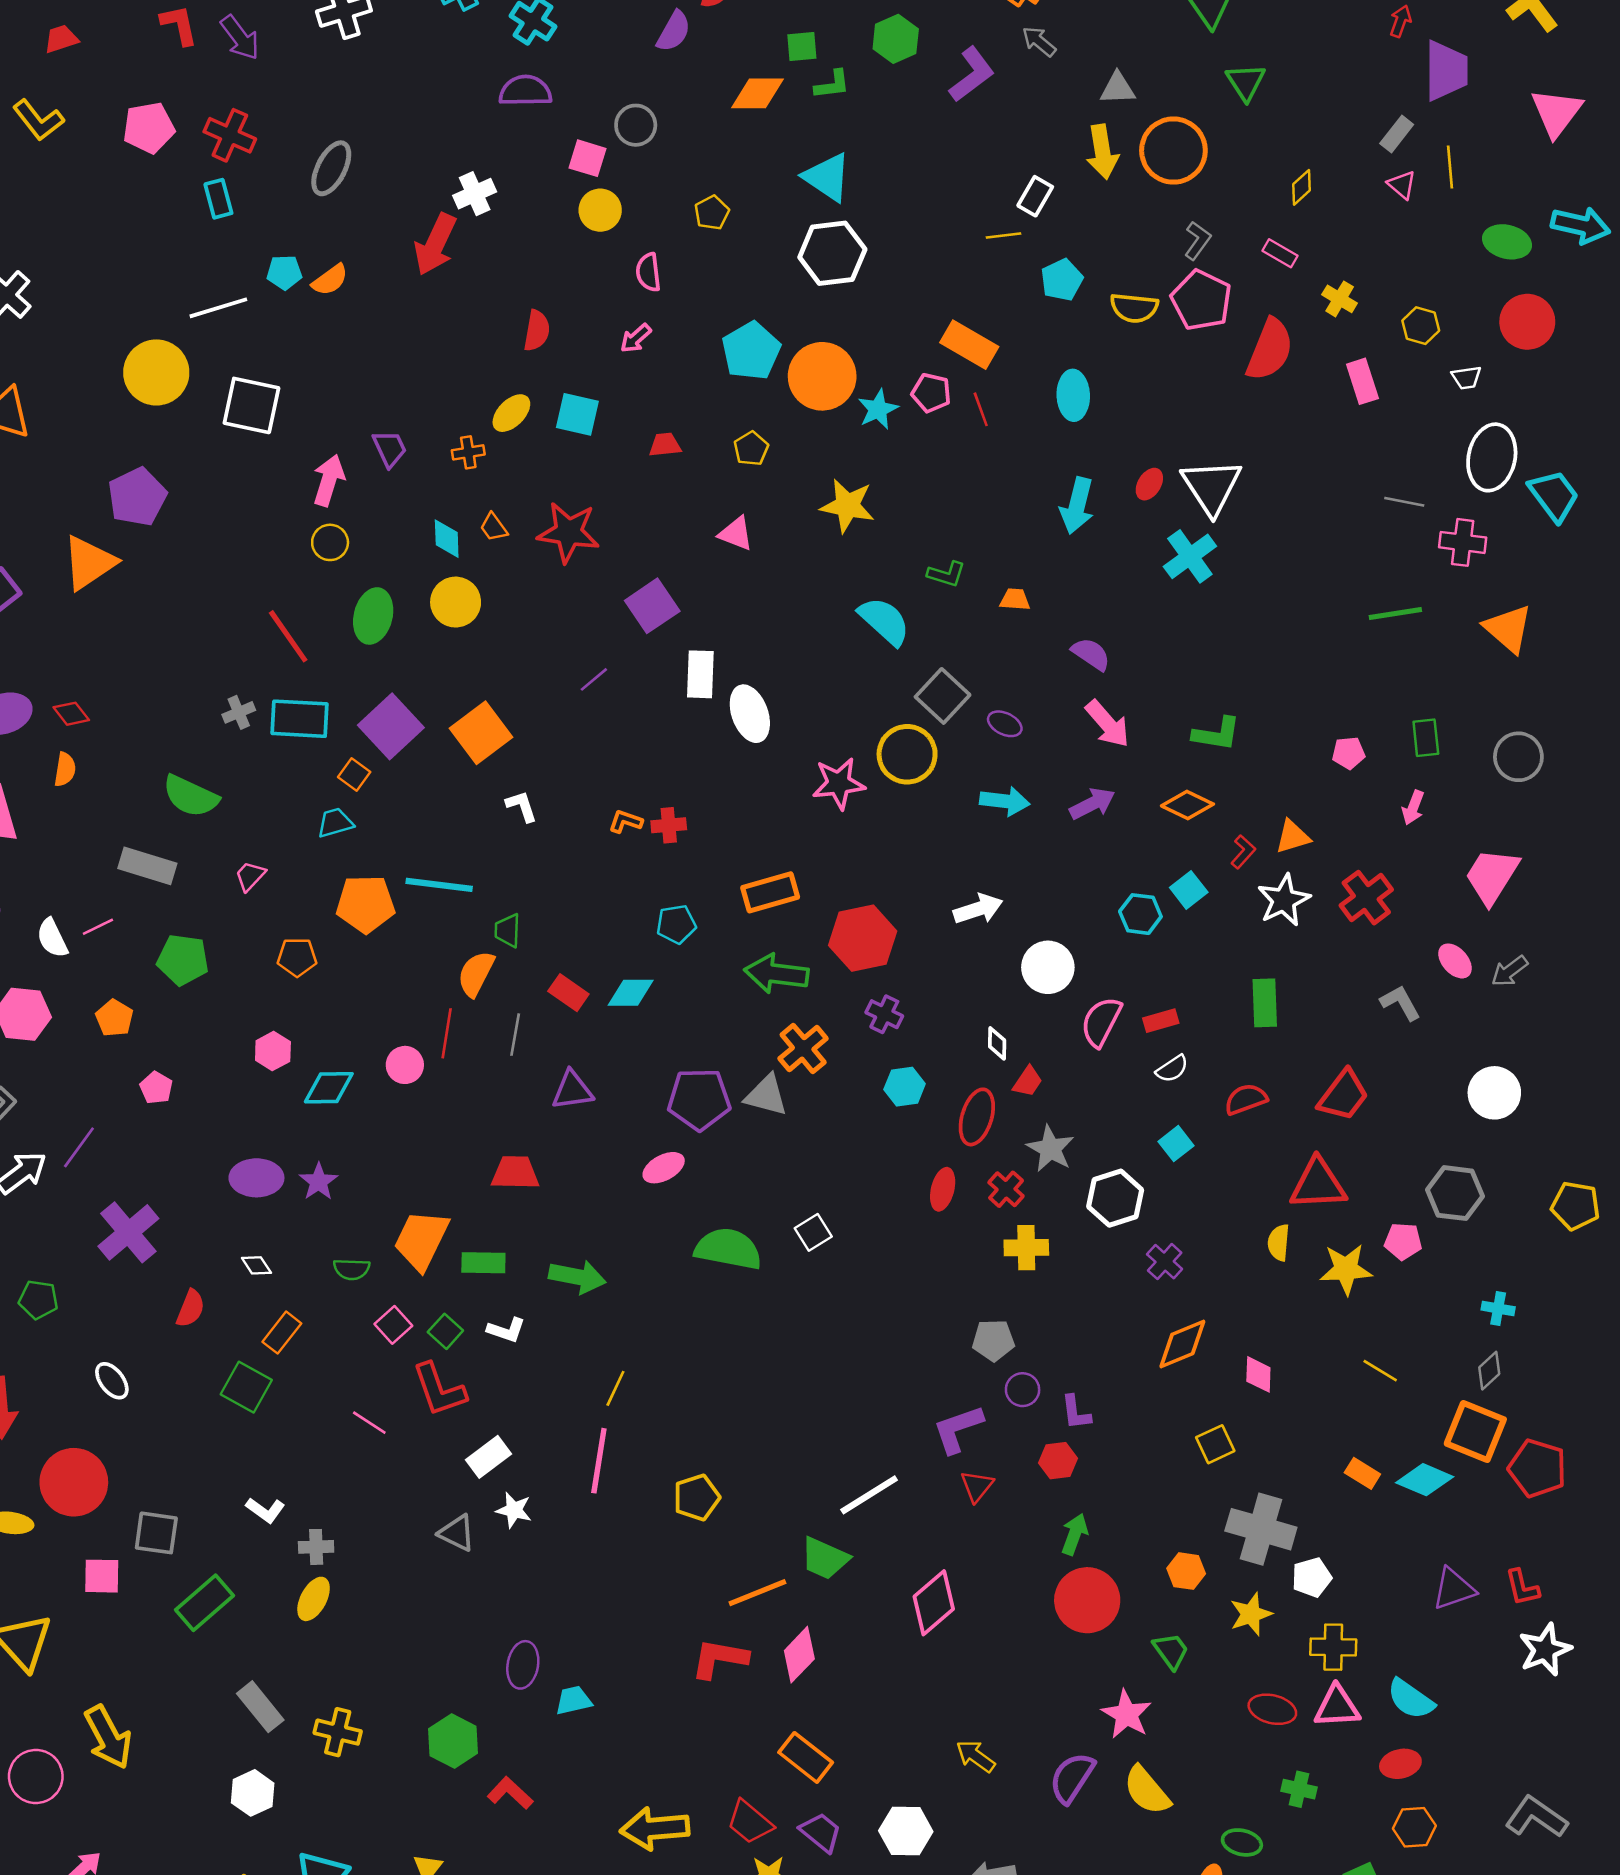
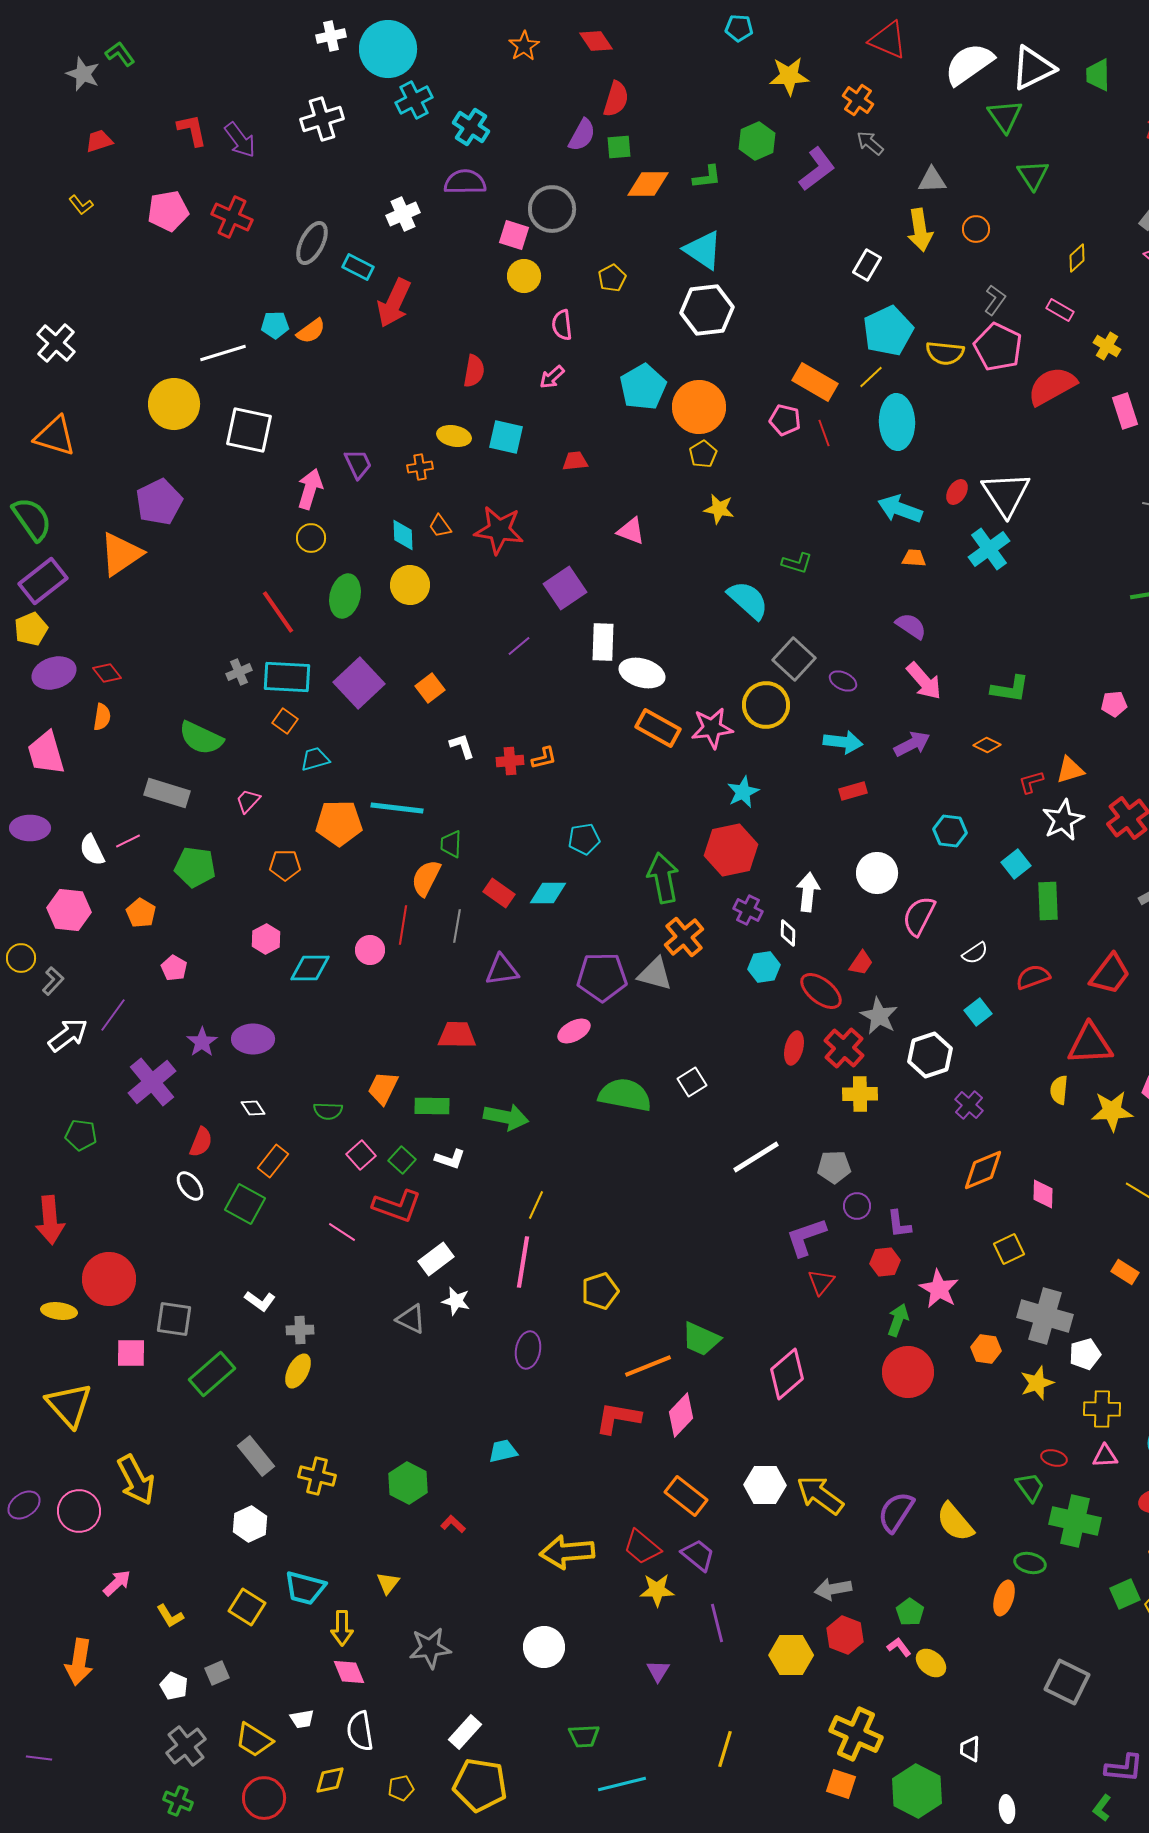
green square: (802, 47) -> (619, 147), moved
yellow L-shape: (38, 120) -> (81, 205), size x0.6
gray circle: (636, 125) -> (552, 209), size x1.4
orange circle: (1173, 151) -> (976, 229), size x0.5
white cross: (475, 194) -> (403, 214), moved
cyan rectangle: (218, 199) -> (358, 267), moved, turned -48
yellow line: (1003, 235) -> (871, 377), moved, turned -36
cyan pentagon: (1062, 280) -> (888, 331), size x1.5
red semicircle: (1270, 350) -> (1052, 386), turned -141
cyan ellipse: (1073, 395) -> (897, 422), size x1.4
cyan star: (878, 409) -> (743, 792), moved
yellow ellipse: (511, 413) -> (454, 436), turned 56
yellow pentagon: (751, 449) -> (703, 454), moved
yellow star: (847, 506) -> (719, 509), size x0.7
cyan arrow: (1077, 506) -> (900, 509), turned 96
orange trapezoid: (1015, 599) -> (914, 558), moved
white ellipse: (750, 714) -> (642, 673), turned -54
orange square: (481, 733) -> (430, 688), size x0.6
orange square: (354, 775) -> (285, 721), moved
orange diamond: (1187, 805) -> (987, 745), size x0.7
orange L-shape: (626, 821) -> (544, 758), turned 148
red cross: (669, 825) -> (510, 761), moved
red L-shape: (1243, 852) -> (1031, 782), turned -148
cyan square: (1189, 890) -> (1016, 864), moved
orange rectangle: (770, 892) -> (658, 728), moved, turned 45
white arrow: (978, 909) -> (808, 892), moved, turned -66
green arrow: (776, 974) -> (663, 878), turned 72
red rectangle: (1161, 1021) -> (853, 791), moved
white diamond: (997, 1043) -> (788, 933), moved
red ellipse: (977, 1117) -> (821, 991), turned -69
purple star: (319, 1182) -> (202, 1042), moved
red cross: (1006, 1189) -> (844, 1048), size x1.4
orange trapezoid: (421, 1240) -> (383, 1088), size x0.7
white ellipse: (112, 1381) -> (190, 1186), moved
red L-shape: (439, 1390) -> (397, 1206), turned -51
white line: (869, 1495) -> (756, 1157), moved
green trapezoid: (1171, 1651) -> (1030, 1487), moved
purple ellipse: (523, 1665) -> (528, 1350), moved
pink triangle: (1337, 1707) -> (1105, 1456), size x0.7
red ellipse: (1272, 1709) -> (1054, 1458), size x0.7
pink star: (1127, 1714) -> (939, 1289), moved
yellow arrow: (976, 1756) -> (820, 1495), size x1.5
green cross: (1299, 1789) -> (1075, 1521), size x1.8
red L-shape: (510, 1793) -> (453, 1524), size x0.7
white hexagon: (906, 1831) -> (765, 1485), moved

